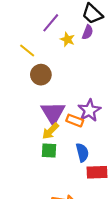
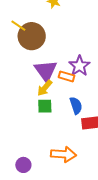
yellow line: (27, 50) -> (18, 26), moved
brown circle: (41, 75) -> (32, 36), size x1.4

